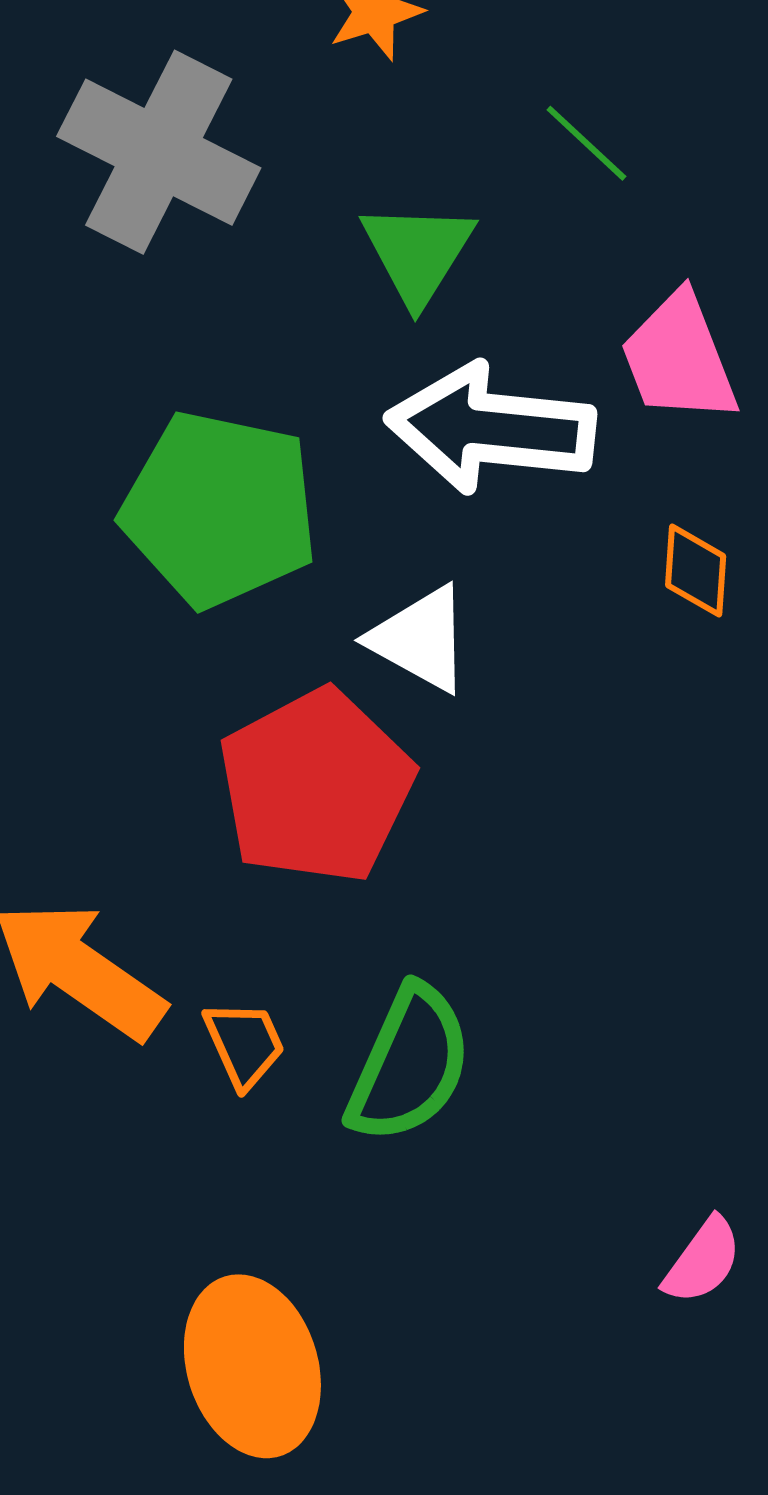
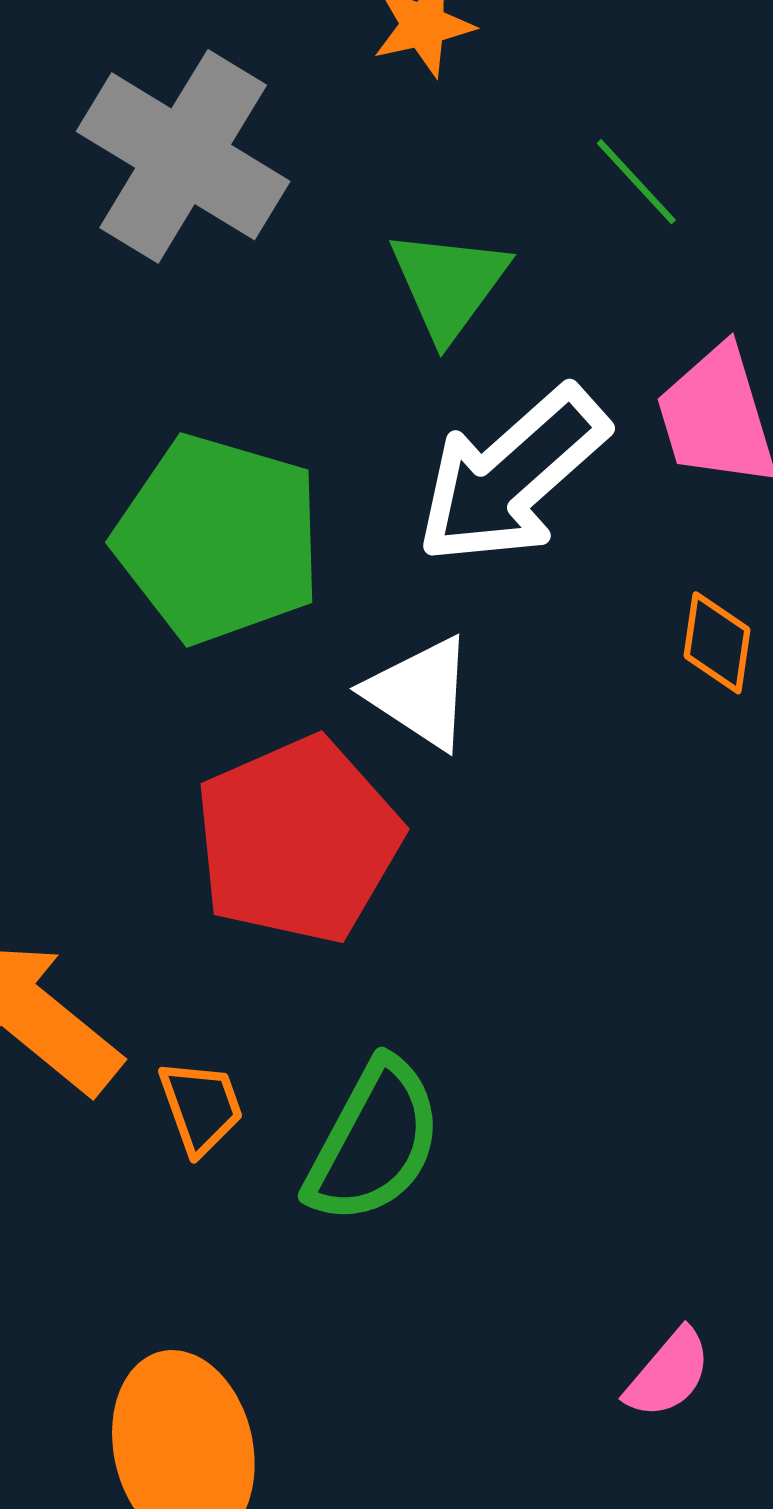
white arrow: (491, 428) -> (512, 476), turned -52

